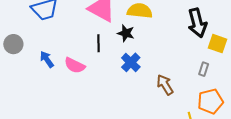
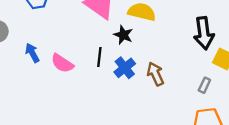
black line: (98, 43) -> (99, 57), moved
brown arrow: (165, 85) -> (155, 74), moved

